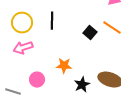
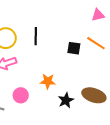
black square: (90, 33) -> (74, 48), turned -32

